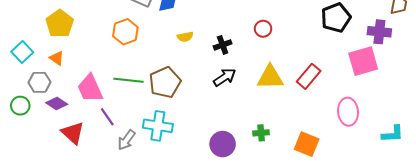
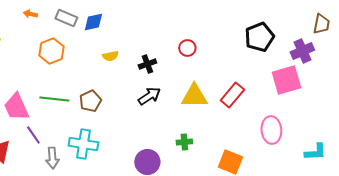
purple cross: (379, 32) -> (302, 51), turned -30
brown pentagon: (165, 82) -> (90, 101), size x0.7
green cross: (261, 133) -> (184, 142), moved
gray arrow: (126, 140) -> (52, 158), turned -40

